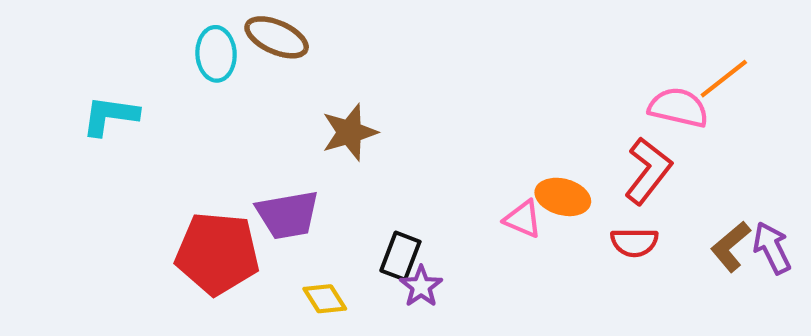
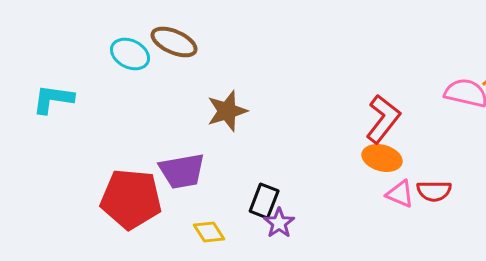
cyan ellipse: (216, 54) -> (130, 54), turned -60
red L-shape: (648, 171) -> (383, 119), moved
pink triangle: (523, 219) -> (400, 194), moved

